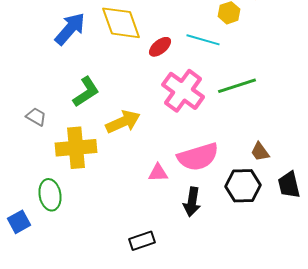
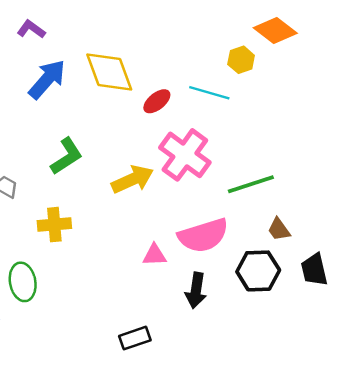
green line: (237, 86) -> (251, 184), moved
yellow arrow: (123, 122) -> (132, 179), moved
yellow cross: (76, 148) -> (54, 225), size x0.7

